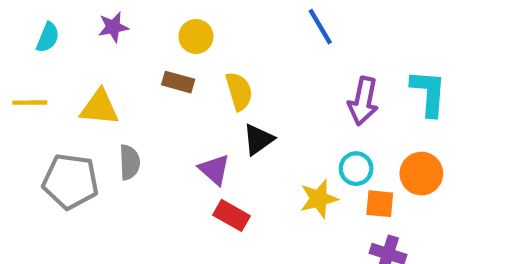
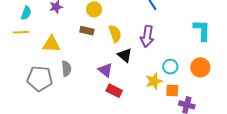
purple arrow: (363, 101) -> (147, 36), moved
yellow line: (30, 103) -> (21, 32), moved
black triangle: (258, 139) -> (125, 55), turned -42
orange square: (380, 204) -> (172, 90), moved

